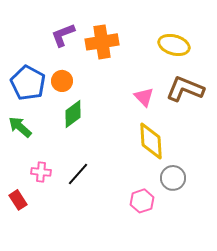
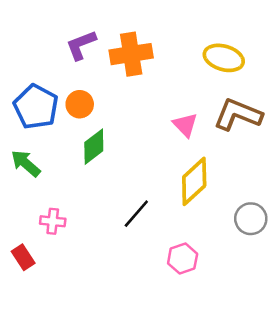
yellow diamond: (151, 141) -> (194, 181), turned 51
black line: (78, 174) -> (136, 214), moved
gray circle: (173, 178) -> (251, 219), moved

